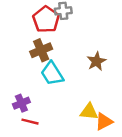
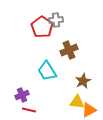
brown cross: (41, 50) -> (69, 50), moved
brown star: (96, 61) -> (83, 81), moved

